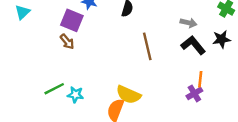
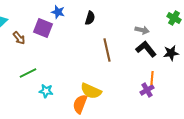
black star: (221, 39) -> (171, 53), moved
brown arrow: (67, 42) -> (19, 38), moved
green line: (54, 89) -> (28, 73), moved

